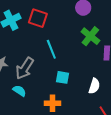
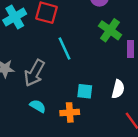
cyan square: (63, 77) -> (85, 91), moved
cyan semicircle: (19, 91) -> (38, 106), moved

